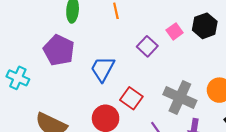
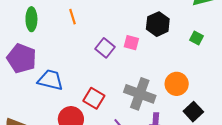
pink square: (175, 31) -> (131, 43), moved, turned -35
blue trapezoid: (103, 69) -> (50, 80), moved, turned 80

